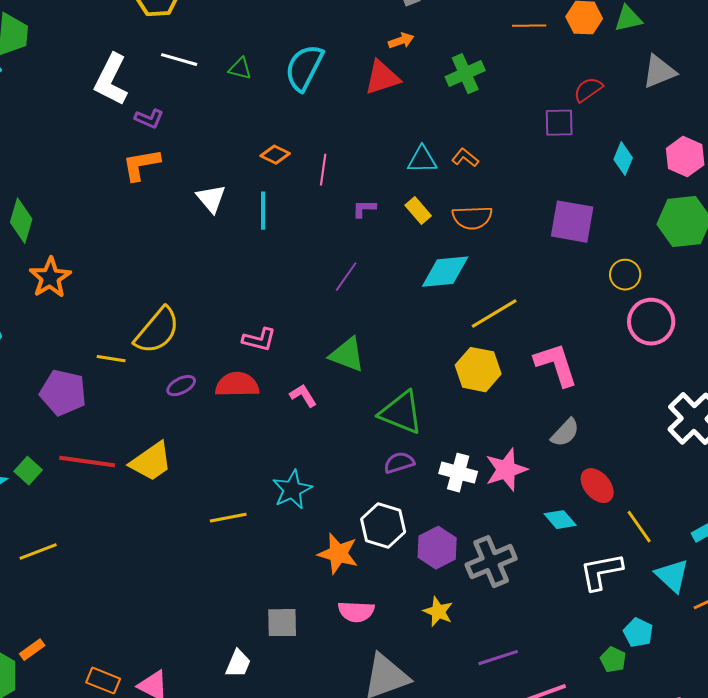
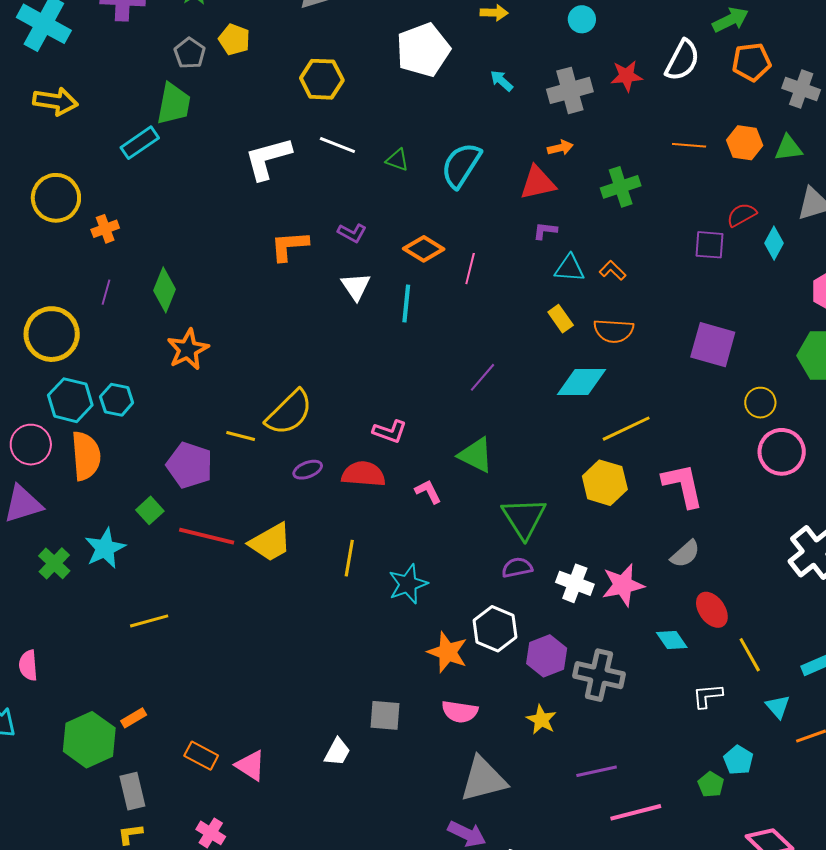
white L-shape: (111, 80) -> (268, 158), turned 42
purple L-shape: (149, 119) -> (352, 233), moved
orange diamond: (275, 155) -> (424, 249), size x1.4
cyan diamond: (623, 159) -> (774, 243), moved
purple L-shape: (364, 209) -> (545, 231), moved
green triangle: (401, 413) -> (524, 518), turned 30
green square: (28, 471) -> (150, 510), moved
yellow line: (228, 518) -> (349, 558), moved, turned -75
gray cross: (491, 562) -> (599, 675), turned 30
white L-shape: (601, 572) -> (707, 696), size x0.7
cyan triangle: (672, 576) -> (778, 707), size x0.7

